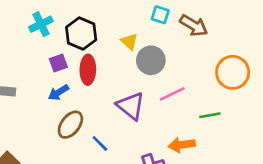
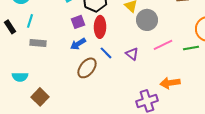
purple triangle: (131, 106) -> (132, 54), size x0.6
green line: (210, 115) -> (191, 48), moved
blue line: (100, 143) -> (106, 53), moved

